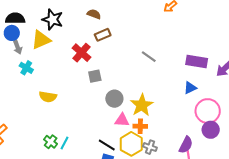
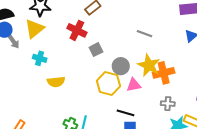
gray line: (149, 57) -> (145, 34), moved
cyan cross: (26, 68) -> (40, 58), moved
orange cross: (140, 126) -> (164, 73), moved, size x1.5
yellow hexagon: (131, 144) -> (108, 83), moved

